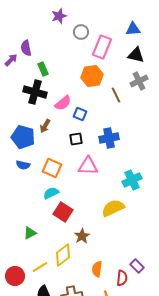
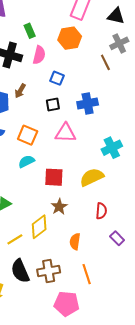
green rectangle: (43, 69) -> (30, 31), moved
brown line: (116, 95) -> (105, 62), moved
pink semicircle: (63, 103) -> (39, 55), moved, turned -36
red square: (63, 212) -> (54, 177), moved, turned -30
red semicircle: (122, 278) -> (101, 211), moved

